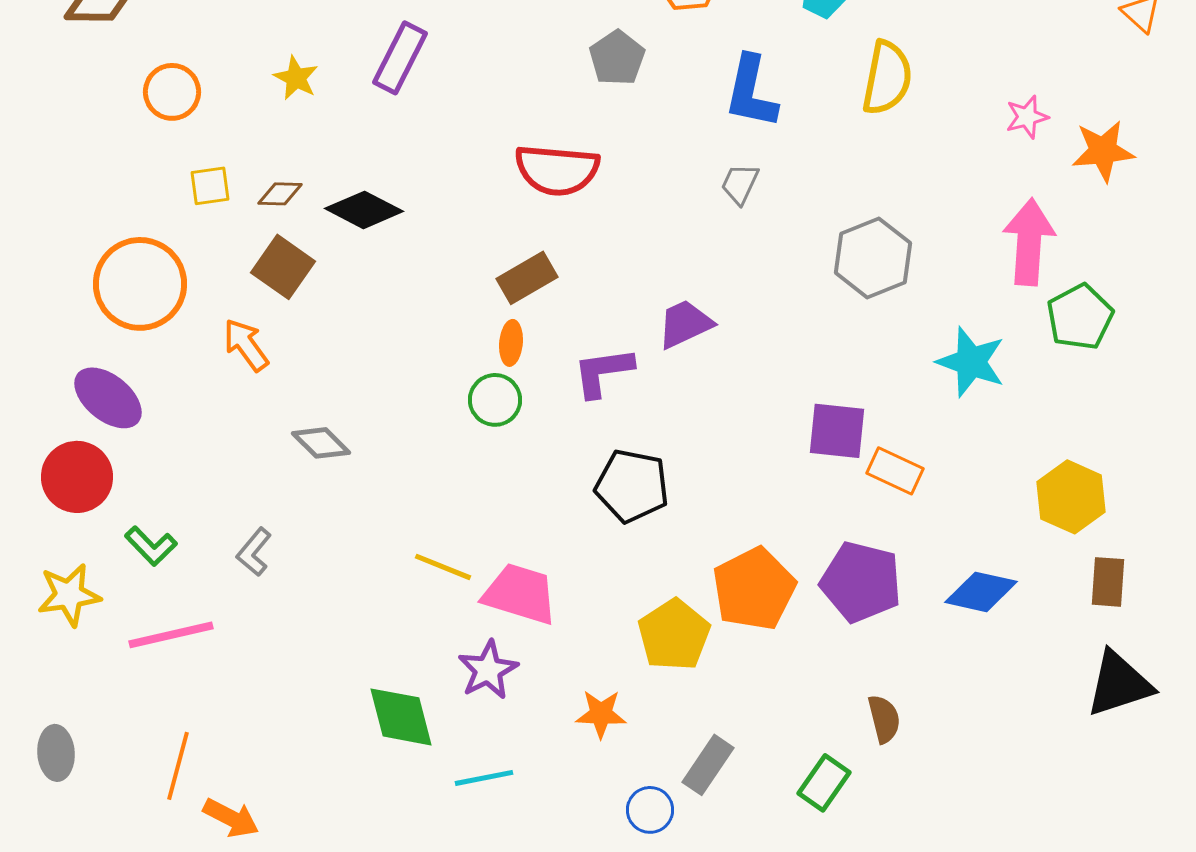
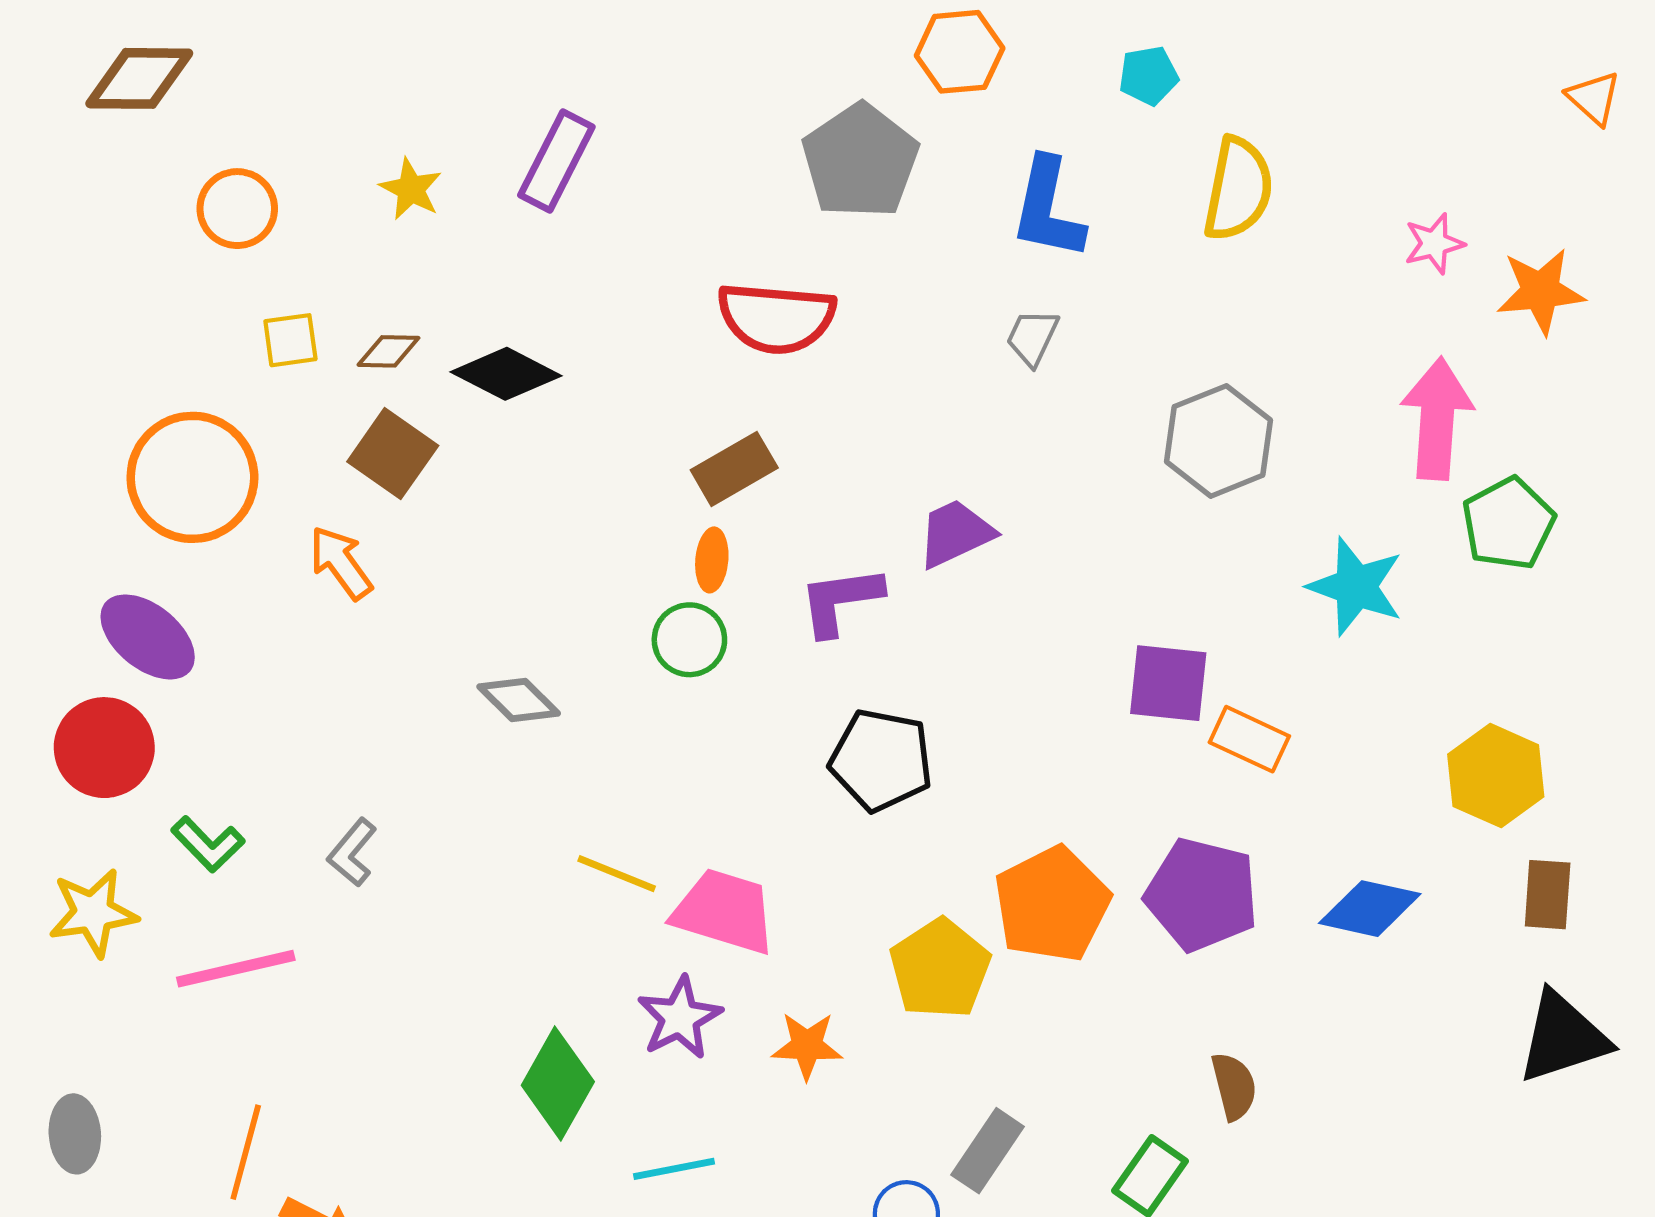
gray pentagon: (617, 58) -> (860, 161), size x1.5
gray diamond: (321, 443) -> (519, 700), moved
orange star: (601, 714) -> (807, 1046), moved
green diamond: (401, 717) -> (558, 1084), turned 44

